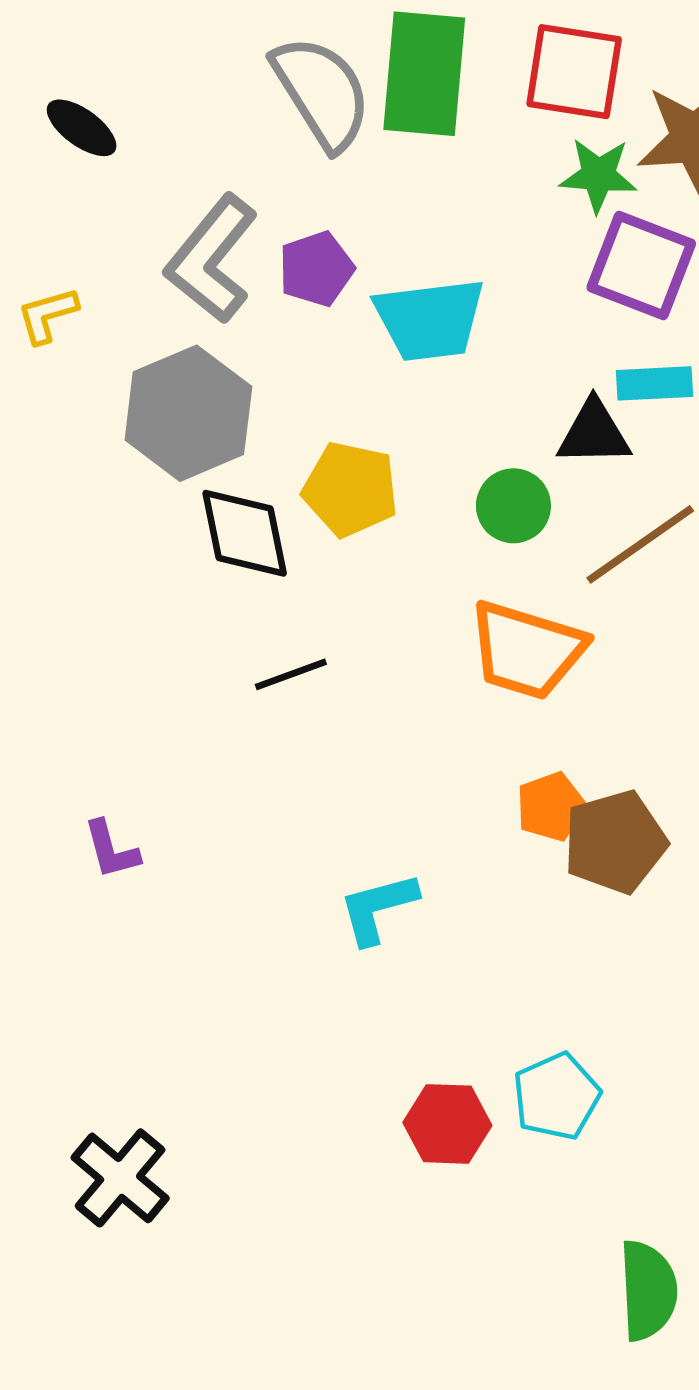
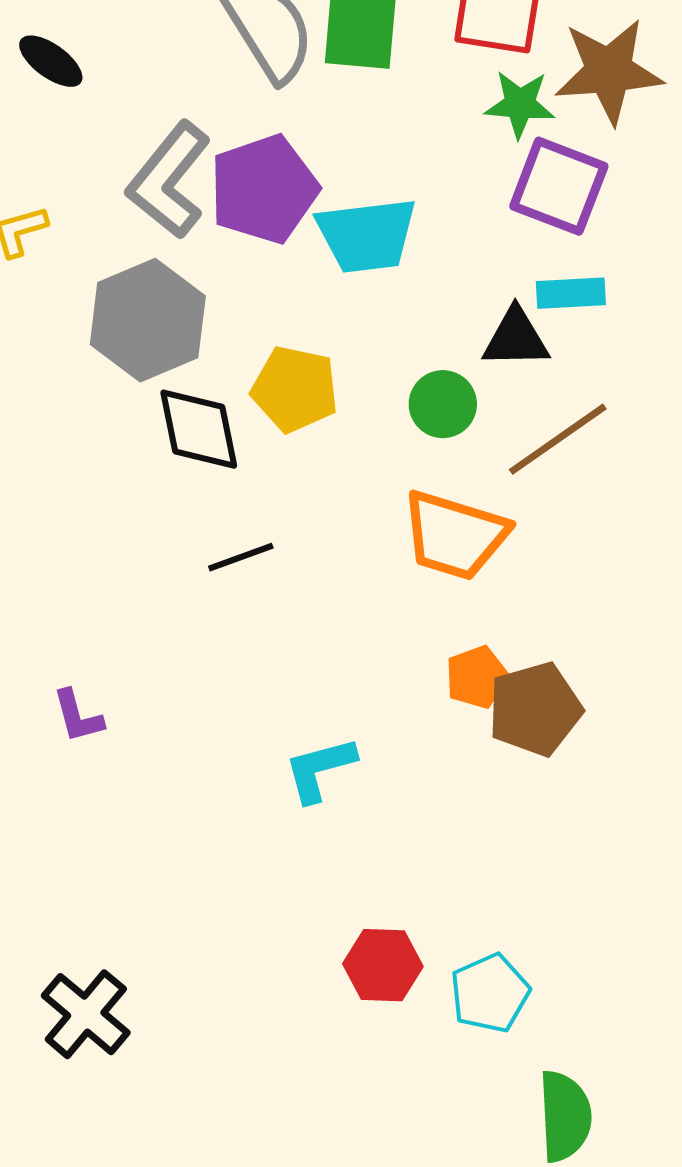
purple pentagon: (316, 269) -> (264, 189), size x1.6
cyan pentagon: (556, 1096) -> (490, 993), moved

